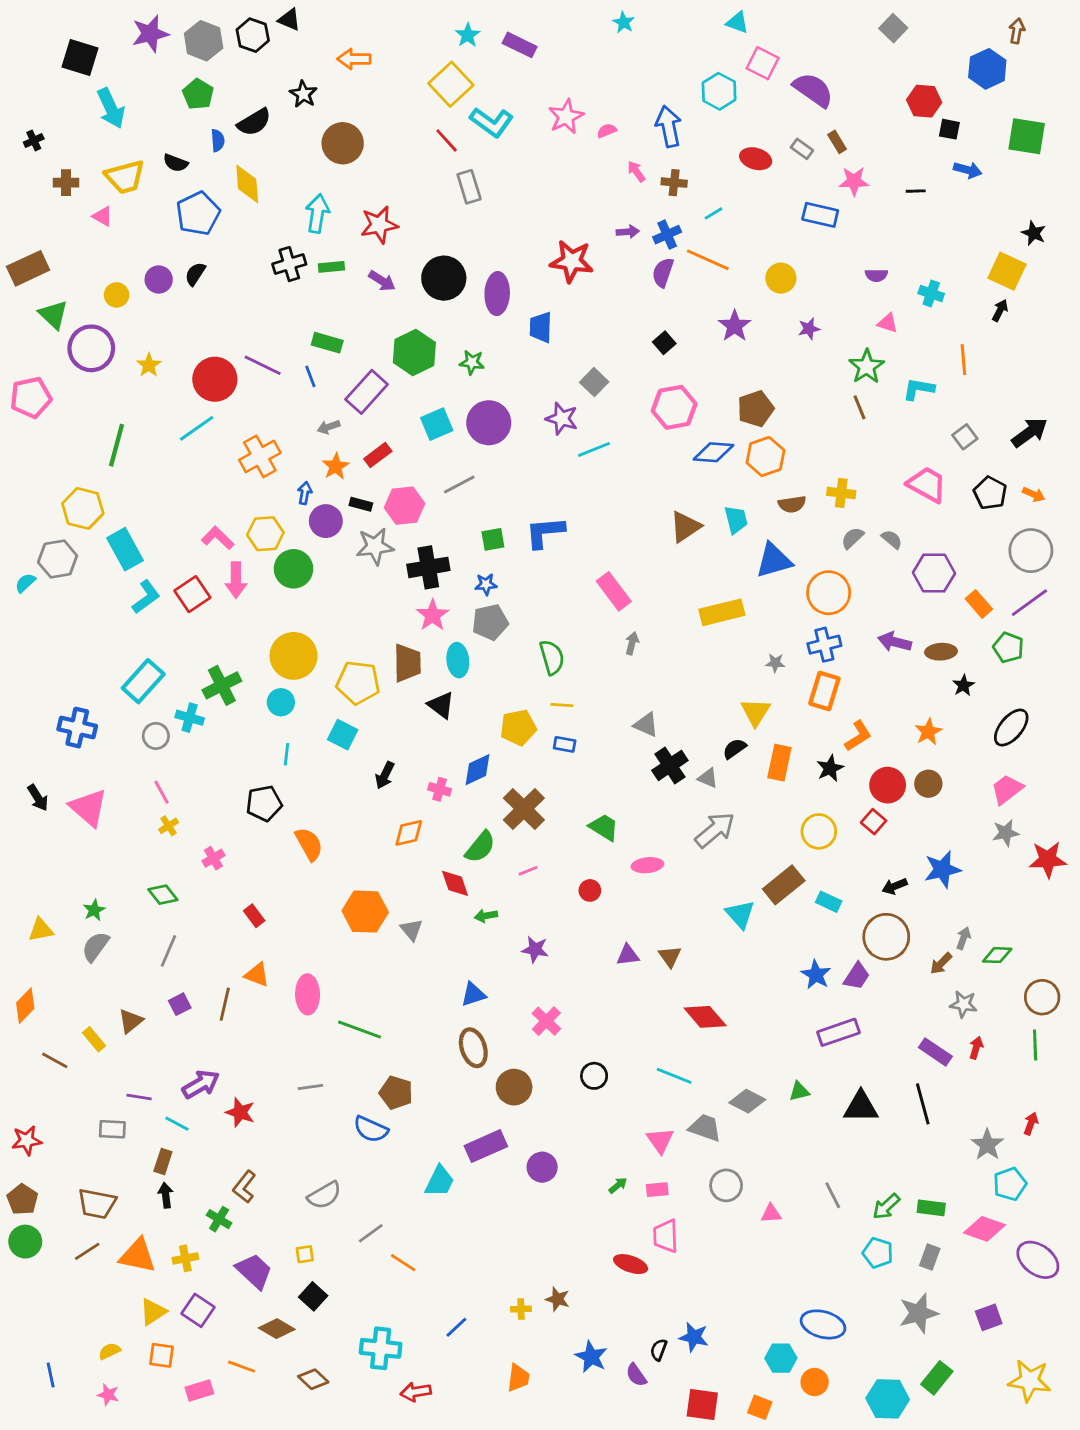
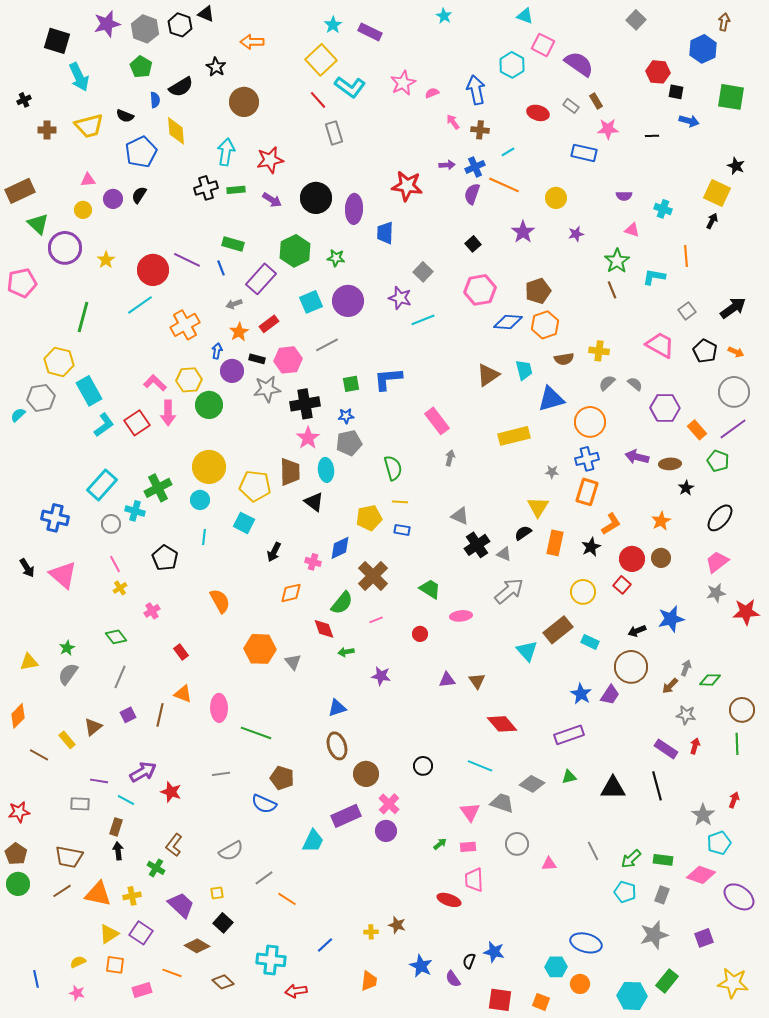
pink triangle: (102, 216) -> (88, 180), moved, turned -35
black pentagon: (264, 803) -> (165, 558), moved, turned -30
pink cross: (546, 1021) -> (389, 804), moved
purple rectangle: (838, 1032) -> (569, 735), moved

